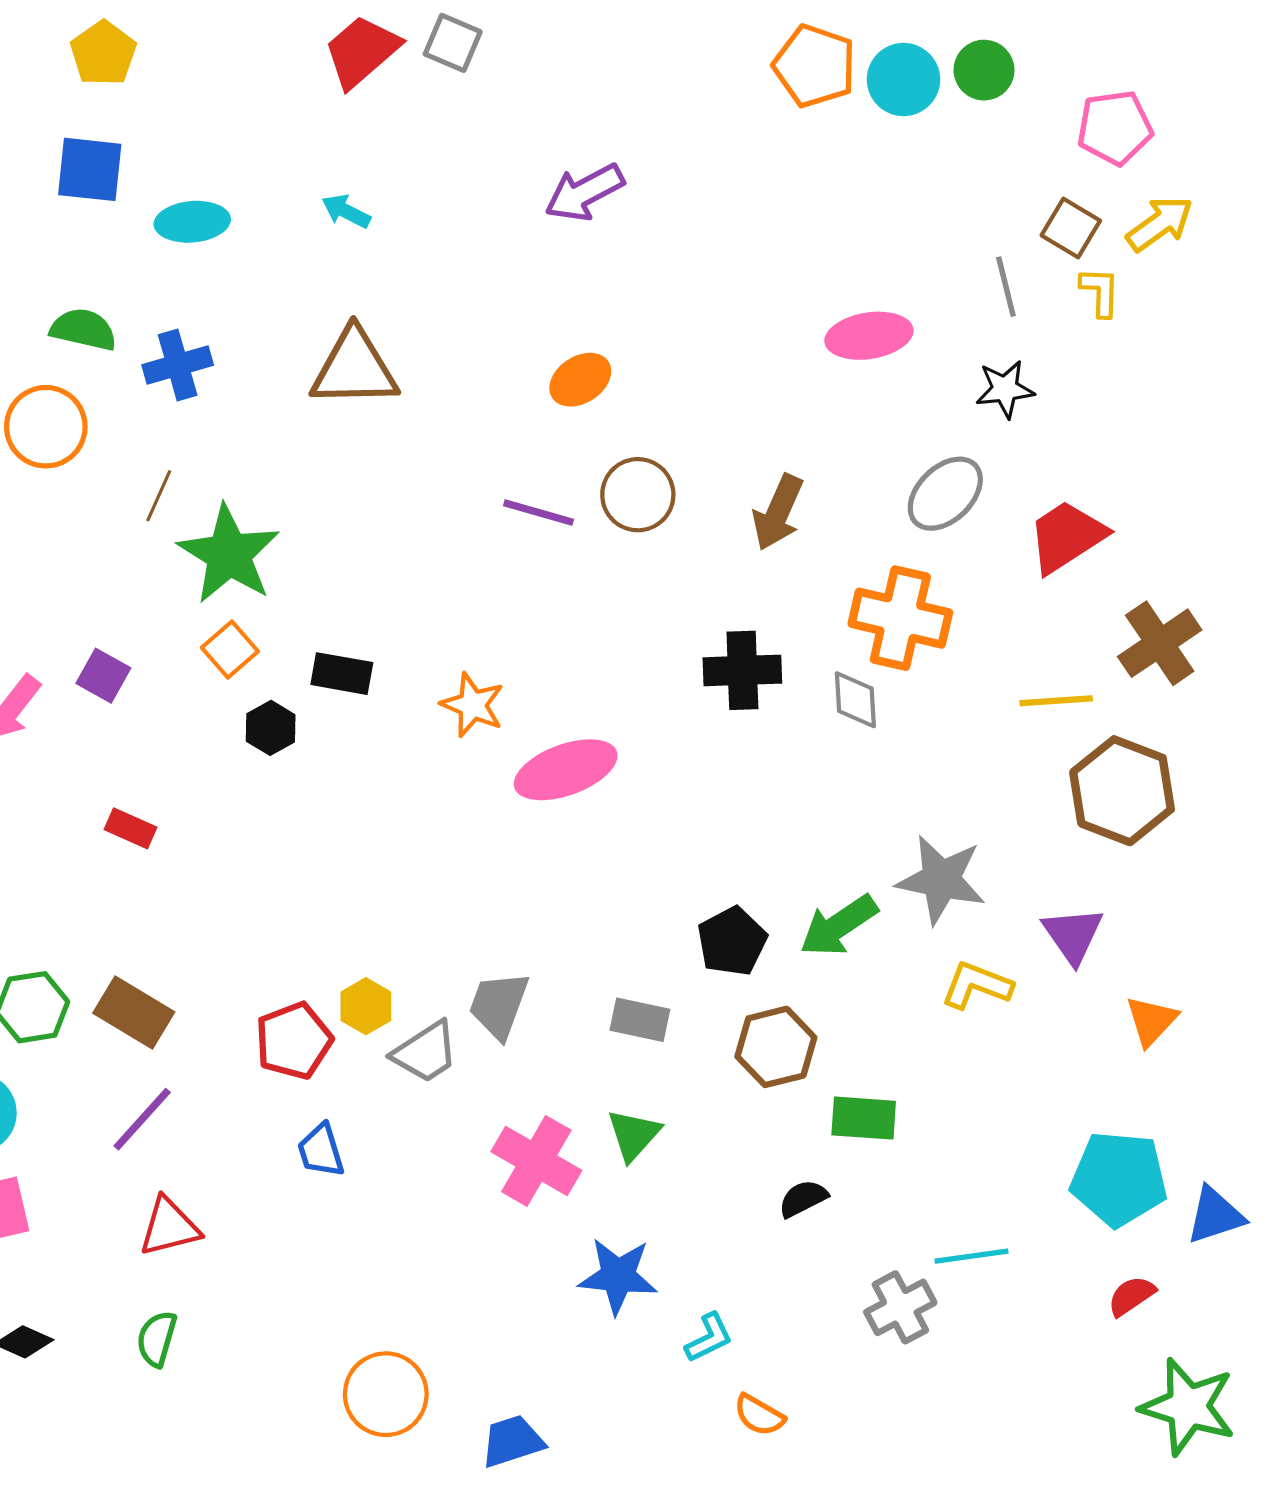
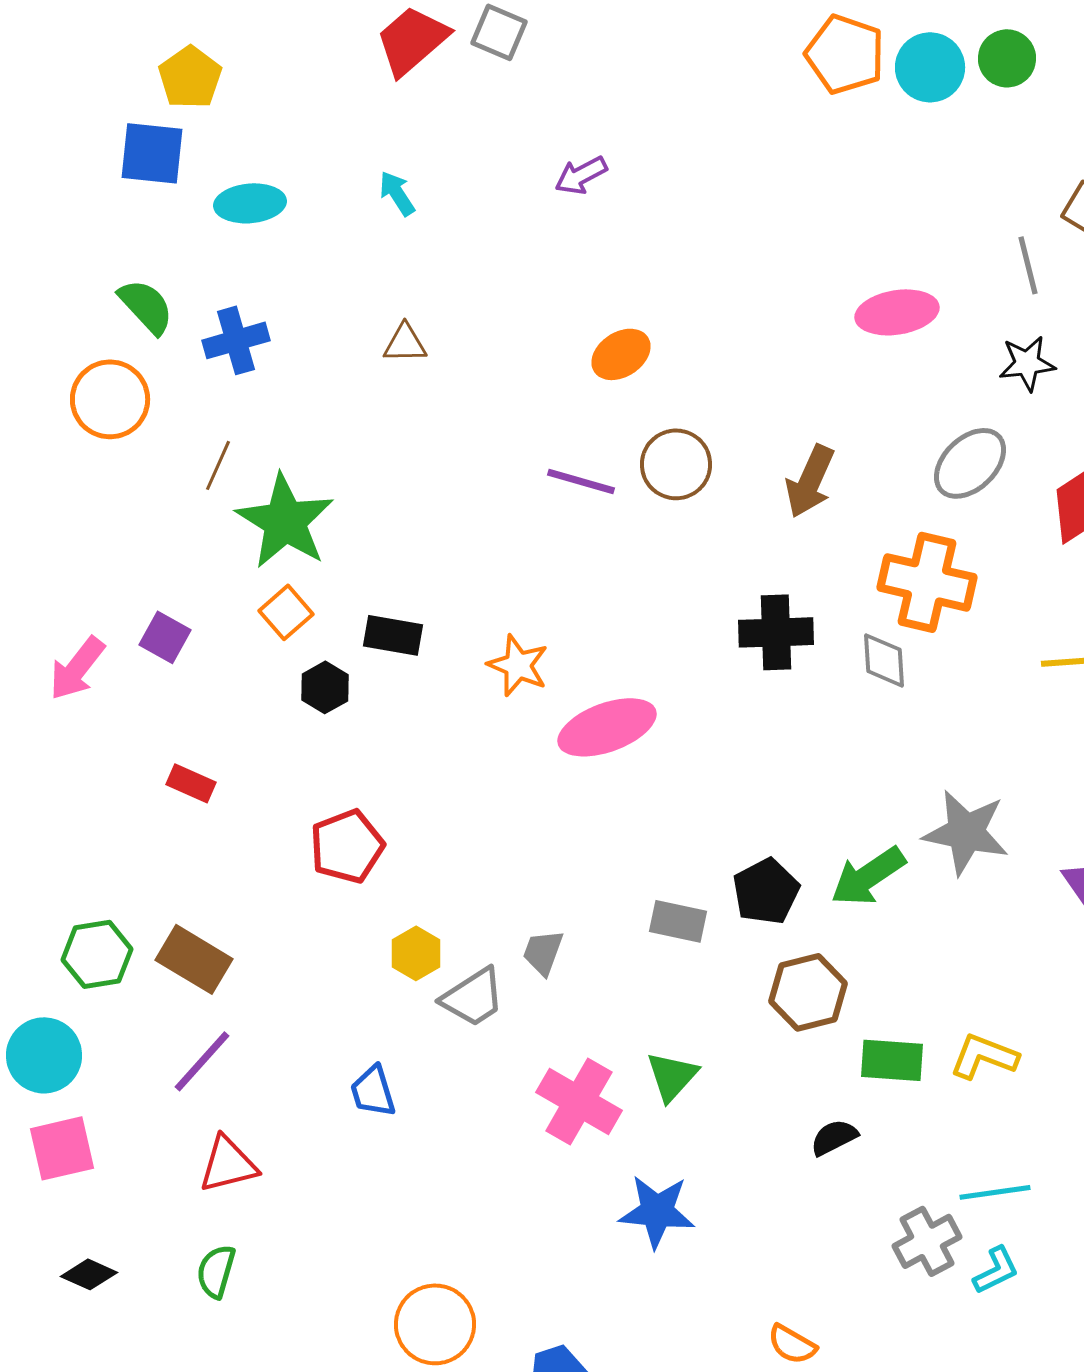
yellow pentagon: (103, 53) -> (190, 77), moved
purple arrow: (584, 192) -> (581, 175), moved, size x0.7
cyan arrow: (346, 211) -> (397, 193), turned 30
green semicircle: (83, 329) -> (146, 306), turned 34
brown triangle: (354, 368) -> (405, 343), size x0.5
yellow L-shape: (977, 985) -> (984, 1056), moved
gray trapezoid: (499, 1005) -> (543, 952), size x0.7
gray rectangle: (640, 1020) -> (678, 921), moved
red pentagon: (294, 1041) -> (347, 846), moved
cyan L-shape: (709, 1338) -> (996, 1270), moved

